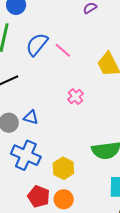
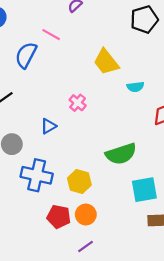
pink line: (63, 50) -> (51, 35), moved
blue triangle: (31, 117) -> (48, 126), moved, turned -35

